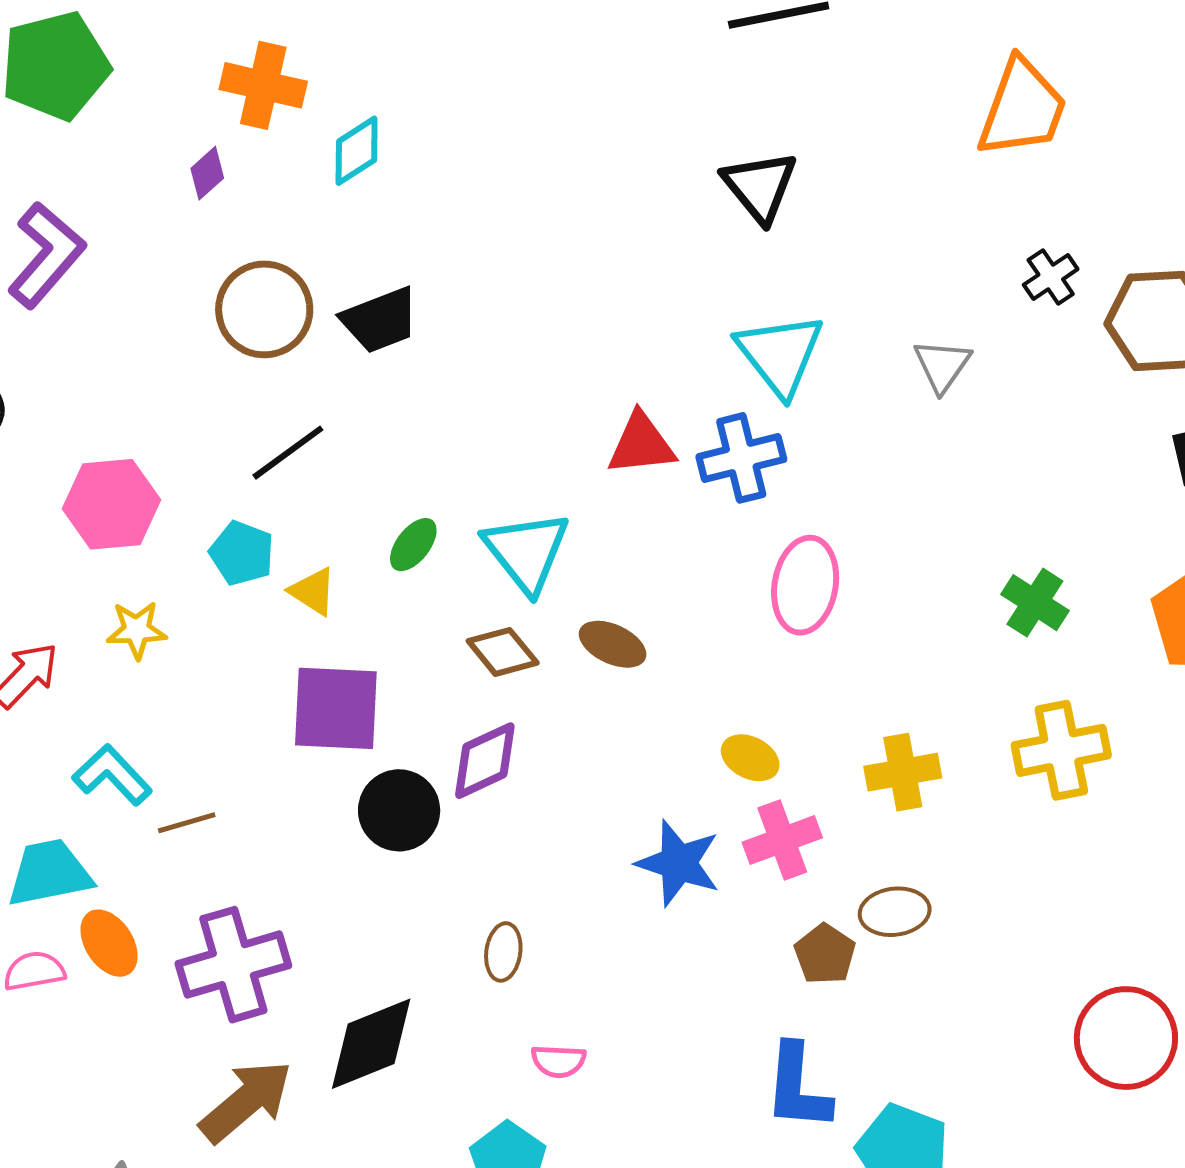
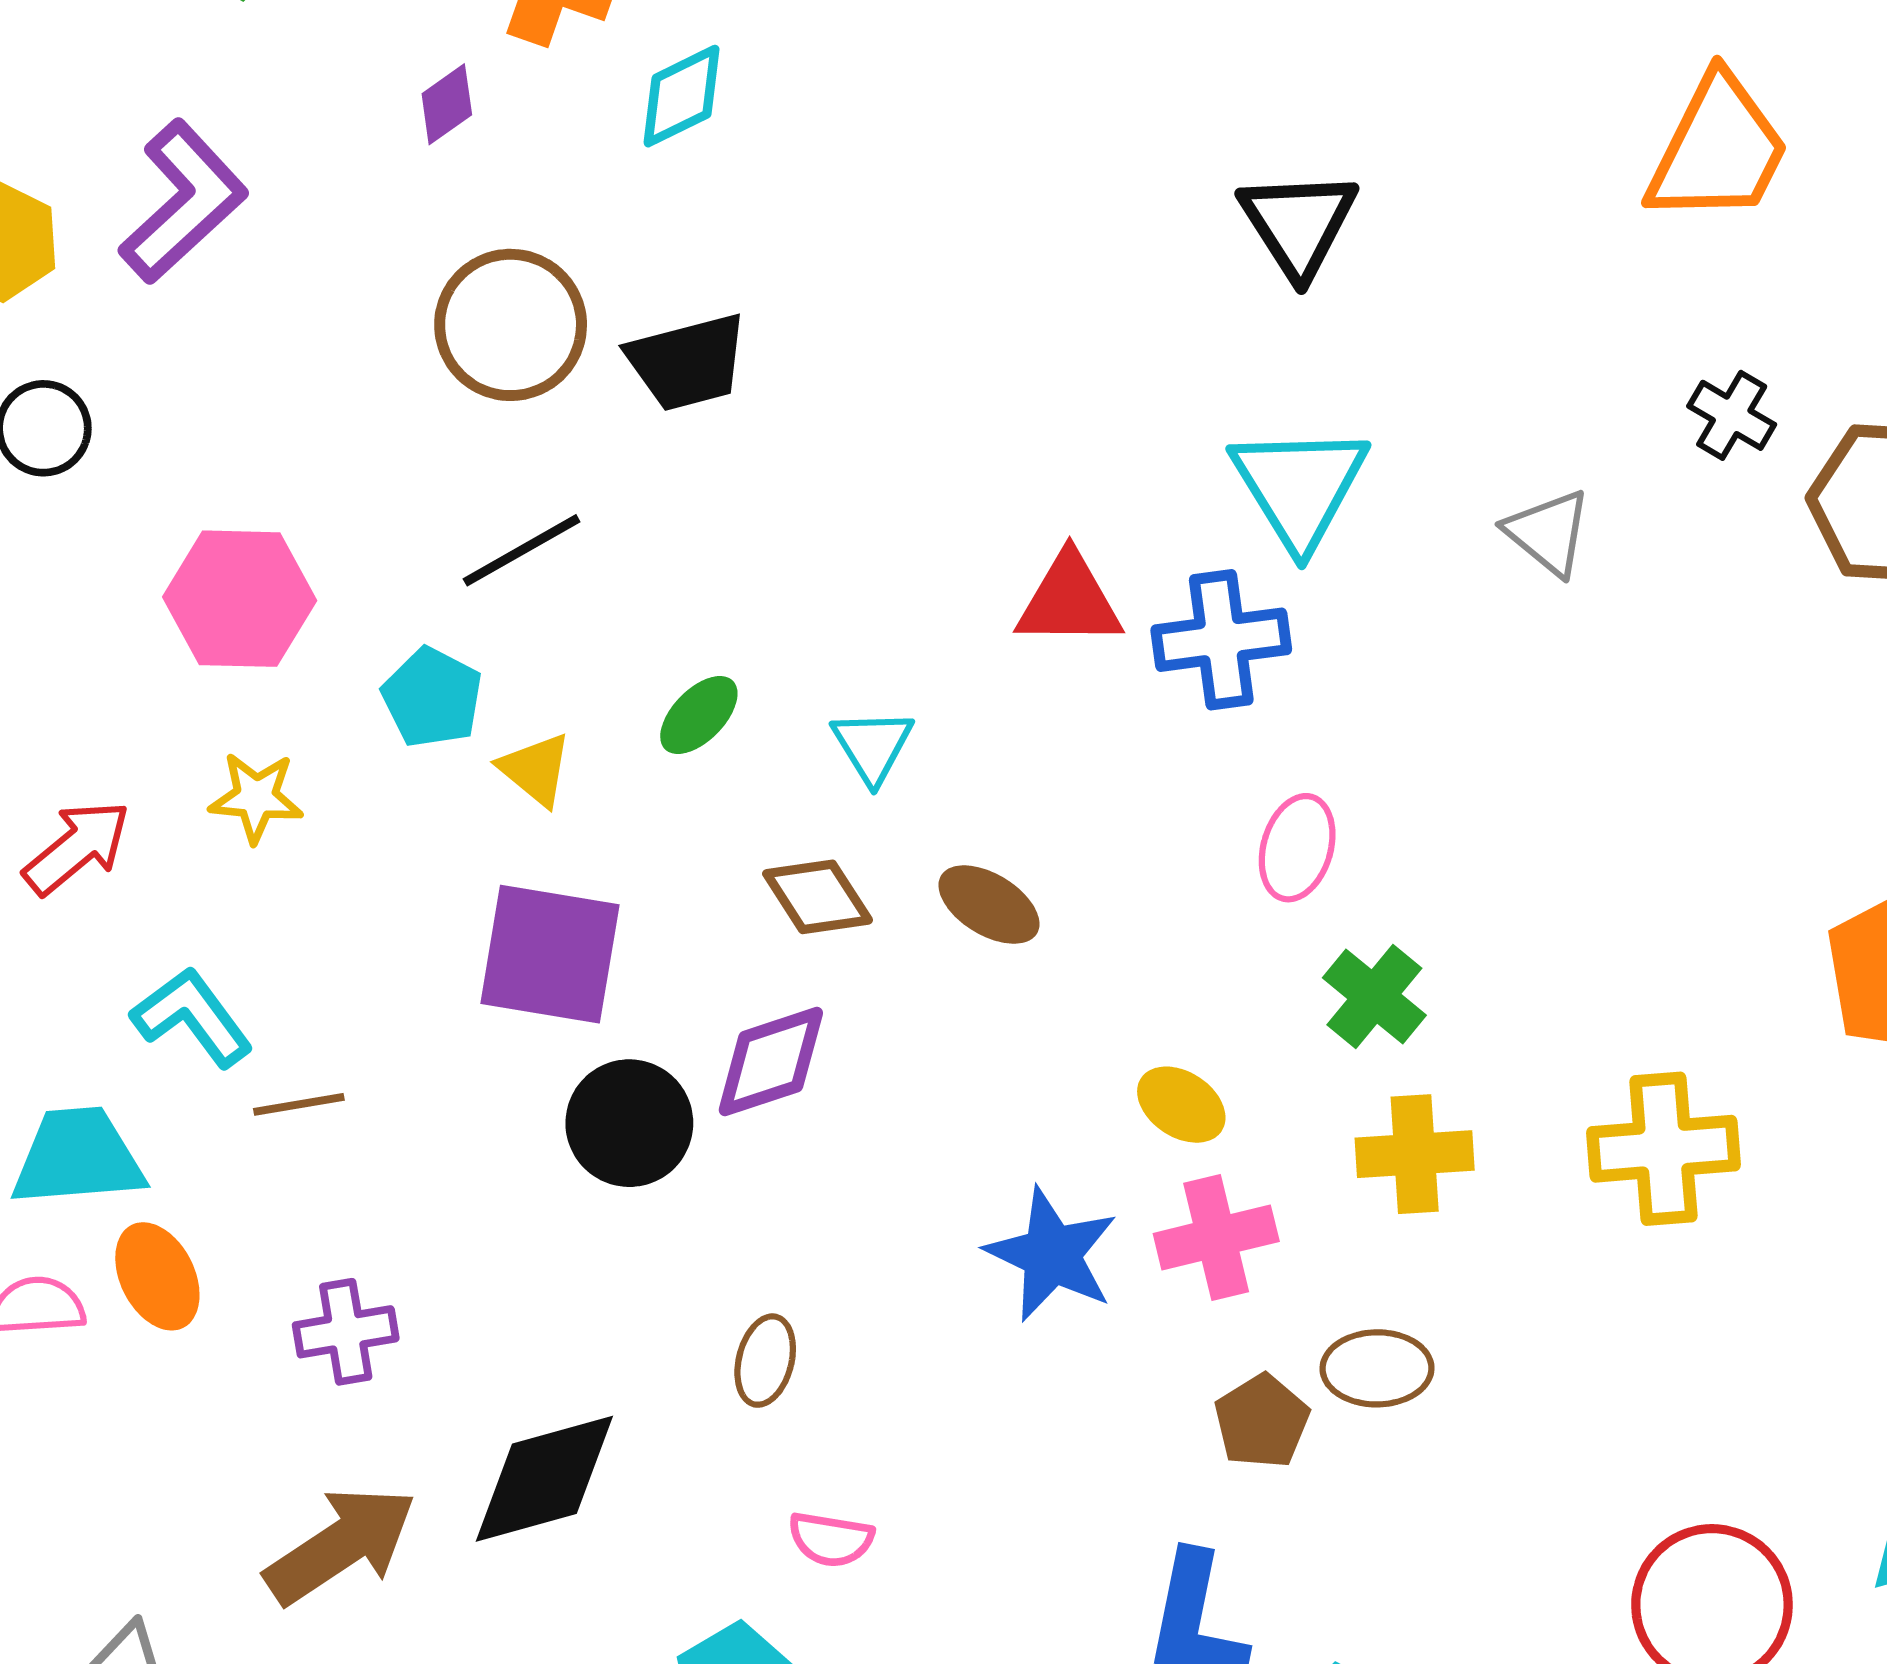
black cross: (1051, 277) -> (1732, 415), turned -32
gray triangle: (942, 365) -> (1548, 533), turned -32
cyan triangle: (526, 552) -> (872, 746), size x0.6
pink ellipse: (805, 585) -> (1297, 848), size x0.7
green cross: (1035, 603) -> (1374, 996), moved
purple cross: (233, 965) -> (346, 1332), size x0.6

